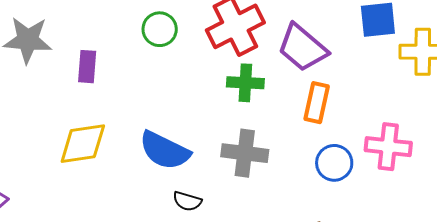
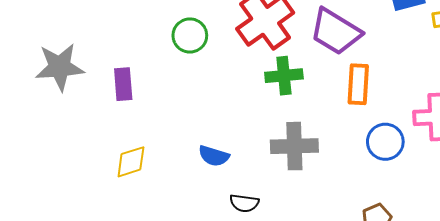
yellow diamond: (83, 144) -> (131, 162), size x0.7
blue semicircle: (165, 150) -> (214, 156), size x0.6

